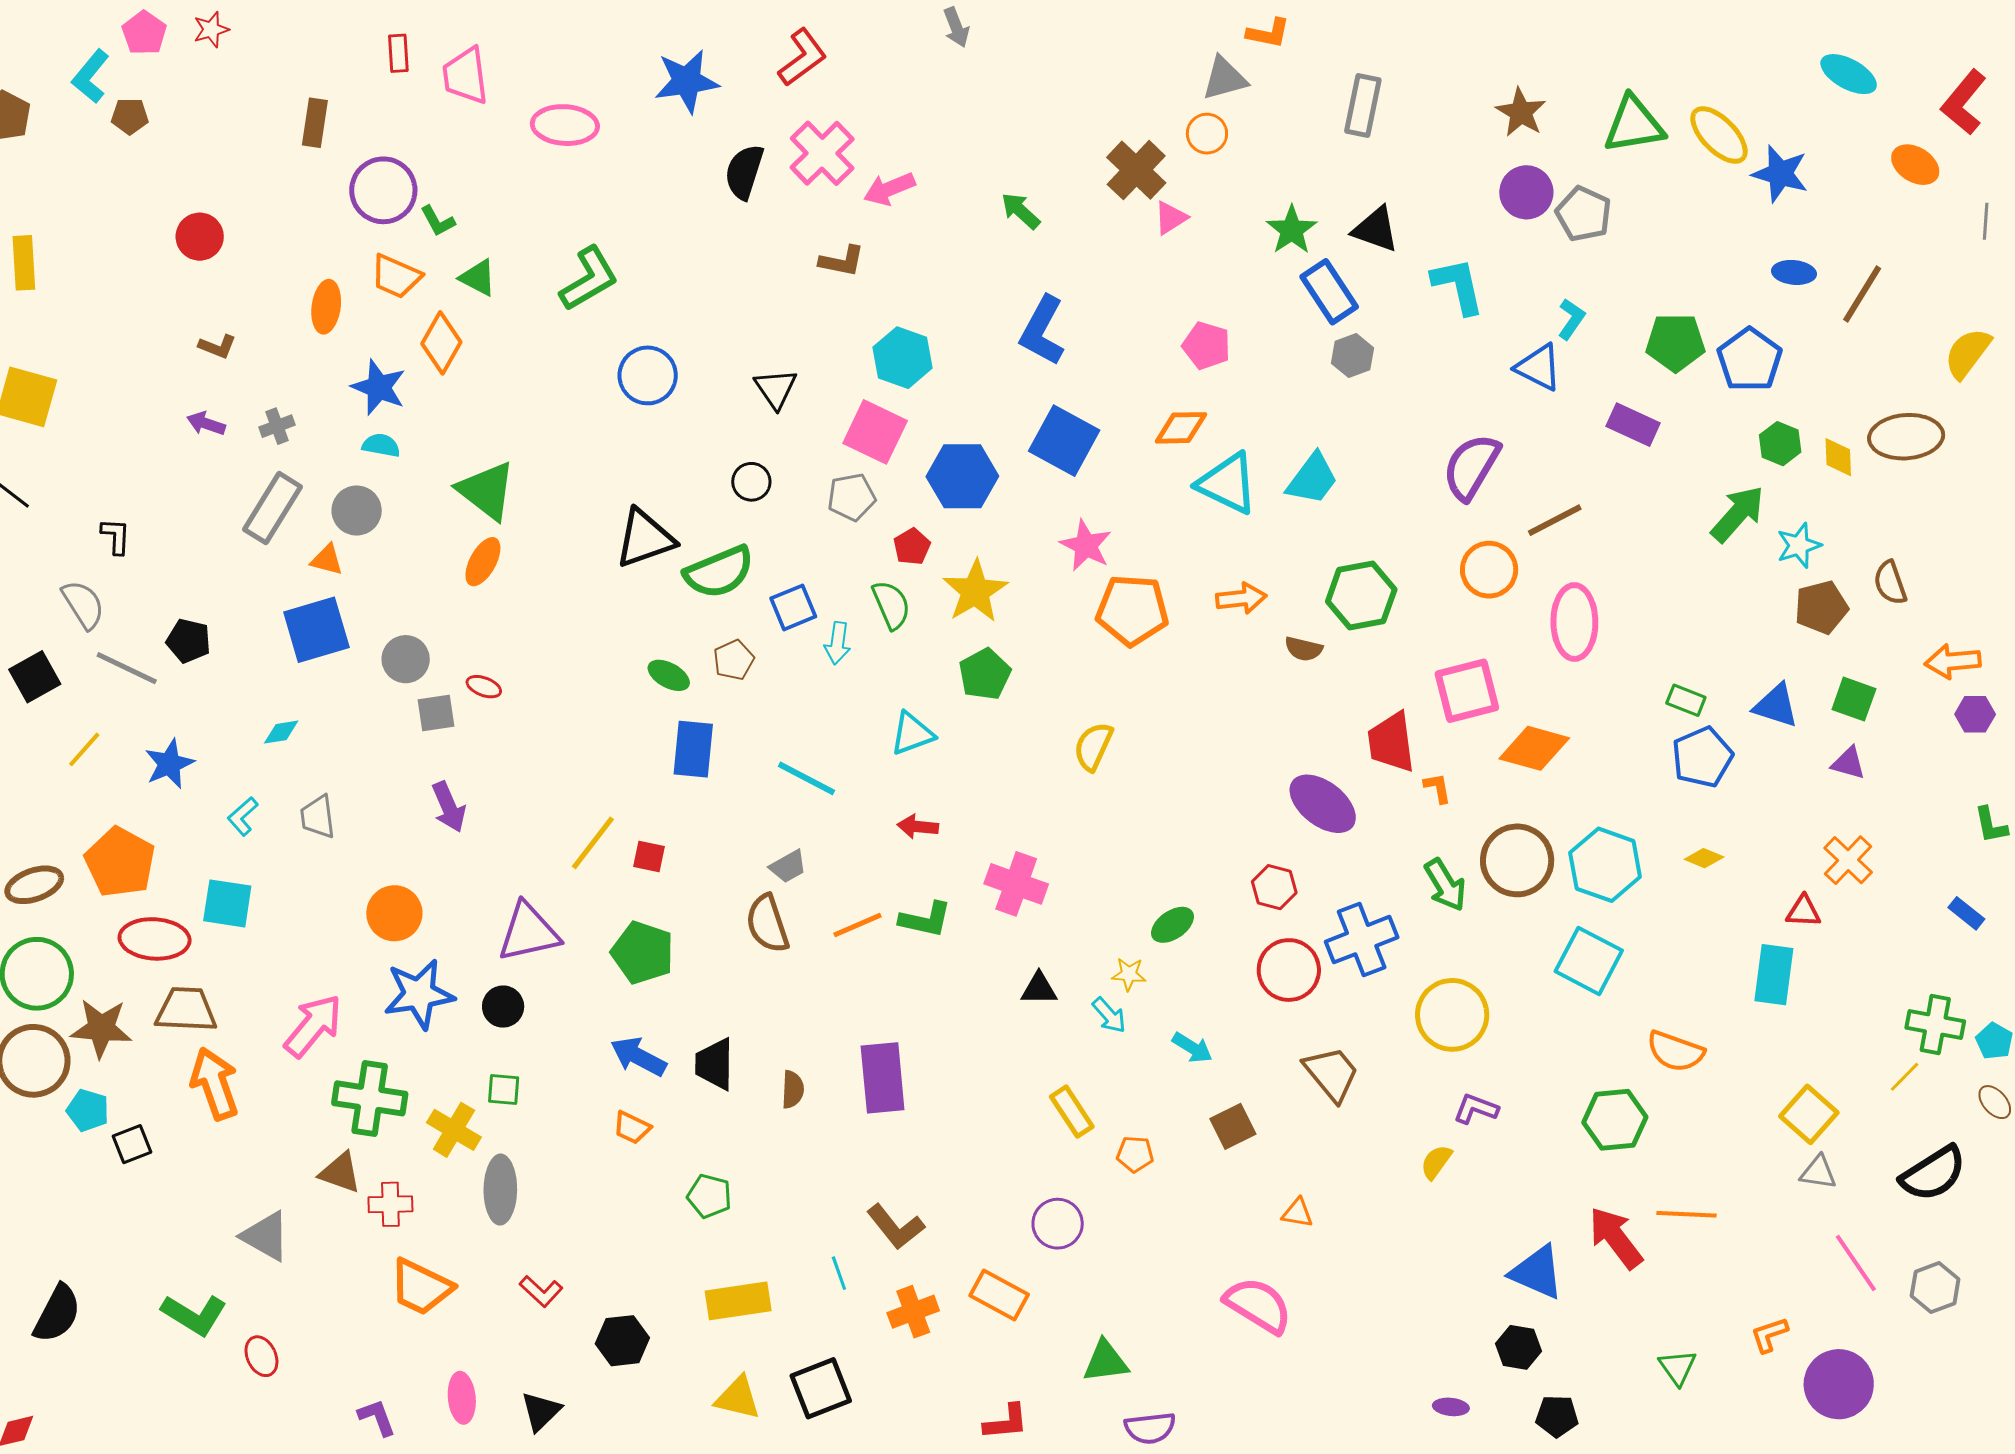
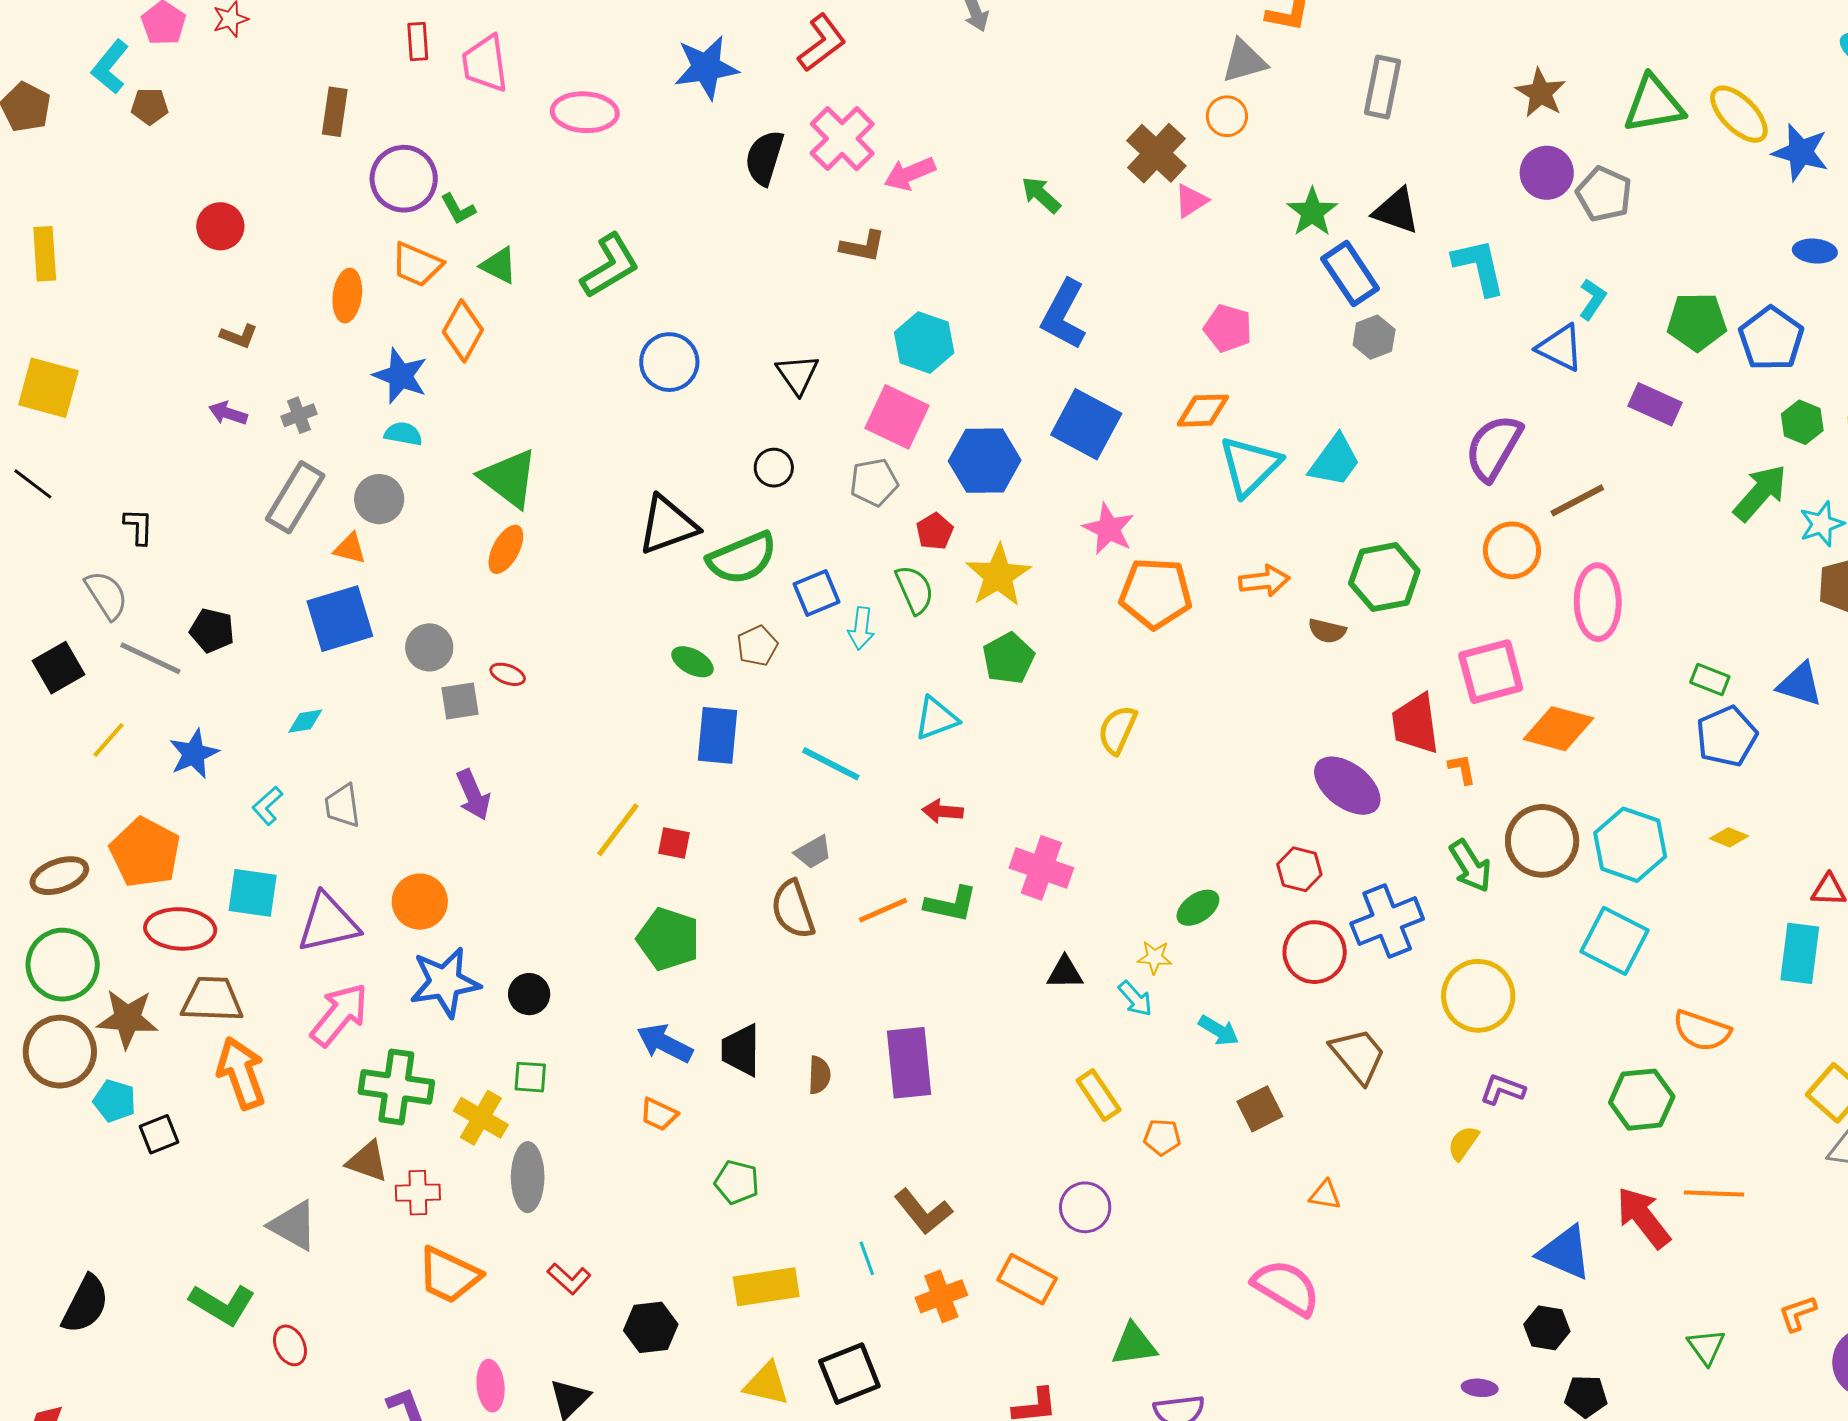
cyan triangle: (1227, 483) -> (1250, 466), turned 50
purple triangle: (529, 932) -> (328, 923), moved

